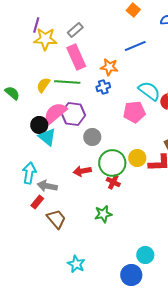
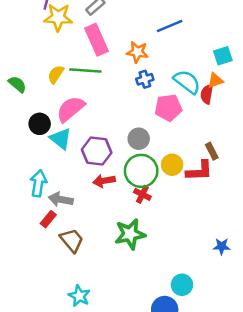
blue cross: (103, 87) -> (145, 79), moved
purple hexagon: (73, 114) -> (97, 151), moved
black circle: (39, 125) -> (40, 124), moved
gray circle: (92, 137) -> (139, 139), moved
green star: (103, 214) -> (130, 234), size x1.4
cyan star: (76, 264) -> (79, 296), moved

